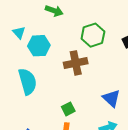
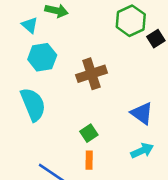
cyan triangle: (19, 32) -> (30, 25), moved
green hexagon: (93, 35) -> (131, 21), moved

